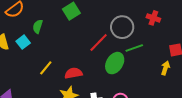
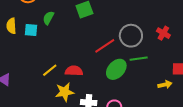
cyan square: (23, 42) -> (31, 30), turned 32
yellow line: (46, 68) -> (50, 70), moved
yellow arrow: (165, 68) -> (165, 85), turned 48

